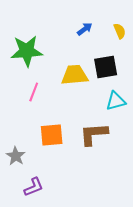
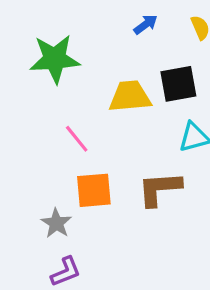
pink line: (34, 92) -> (77, 139), moved, turned -60
gray star: (16, 156) -> (56, 223), moved

